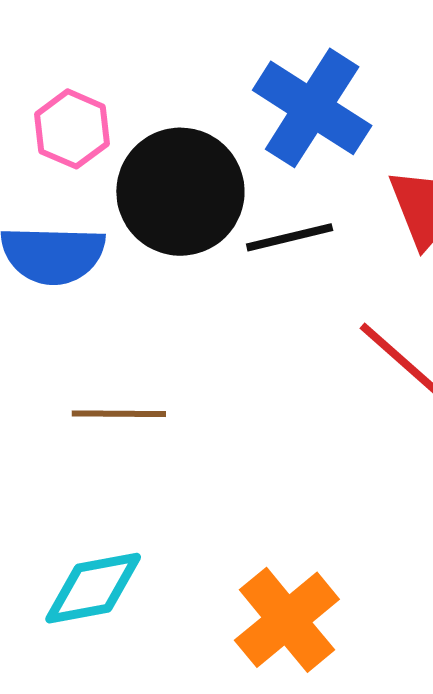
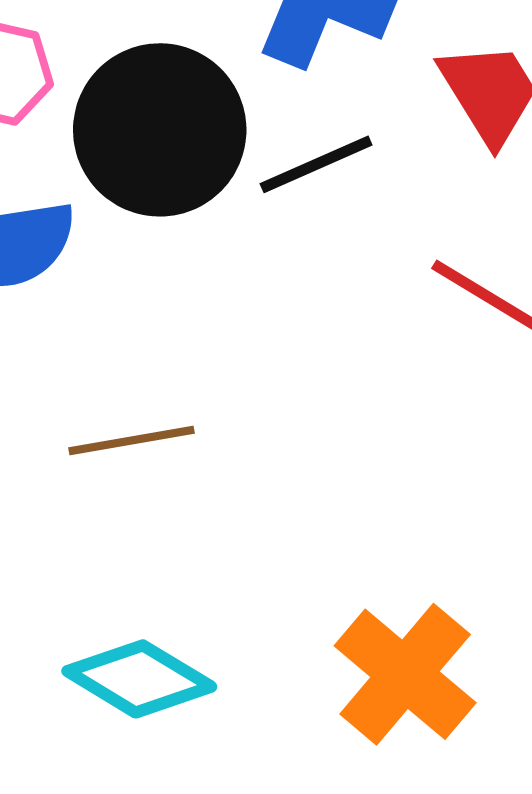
cyan diamond: (93, 588) -> (139, 679), turned 52

